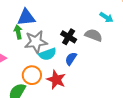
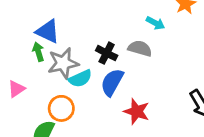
blue triangle: (26, 17) -> (48, 31), turned 36
blue semicircle: (71, 59) -> (112, 82), size x1.5
red star: (56, 80) -> (137, 111), moved

